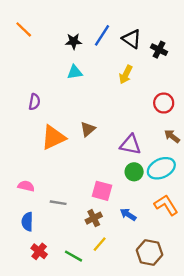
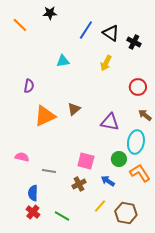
black star: (74, 41) -> (50, 13), moved
cyan ellipse: (161, 168) -> (136, 142), turned -55
green circle: (134, 172) -> (119, 159), moved
blue semicircle: (27, 222) -> (33, 193), moved
yellow line: (100, 244) -> (100, 206), moved

